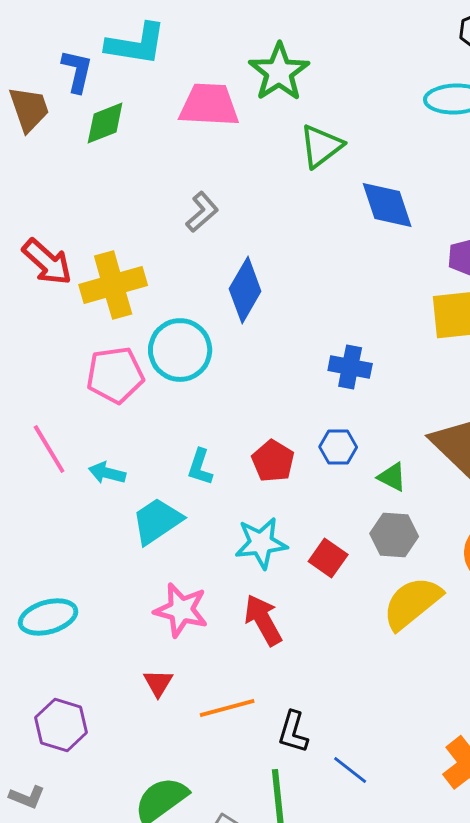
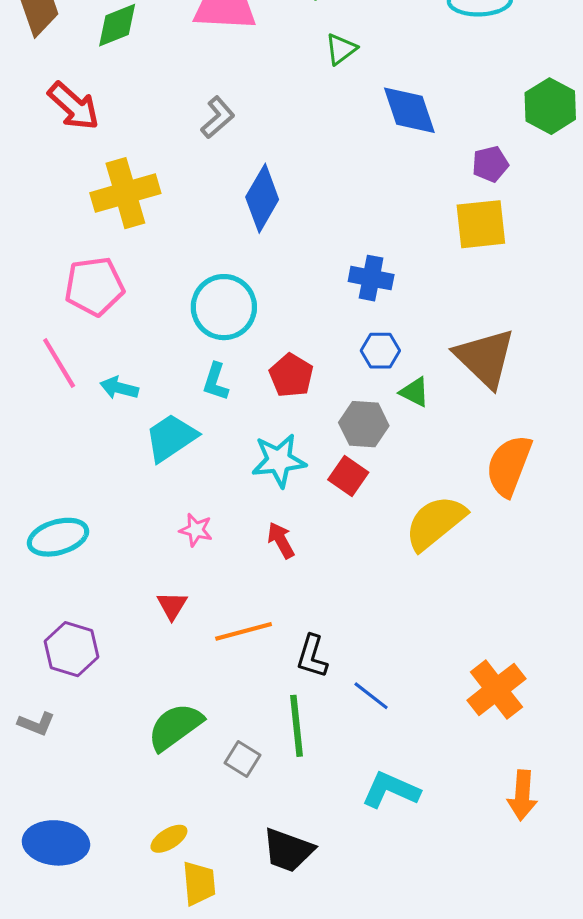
green triangle: (321, 146) -> (341, 49), size x0.7
red arrow: (47, 262) -> (74, 106), moved
cyan circle: (180, 350) -> (224, 307), moved
pink pentagon: (115, 375) -> (94, 286), moved
blue hexagon: (338, 447) -> (380, 351), moved
gray hexagon: (394, 535) -> (364, 424), moved
pink star: (181, 610) -> (196, 530), size x0.6
red arrow: (263, 620) -> (281, 540), size x0.7

